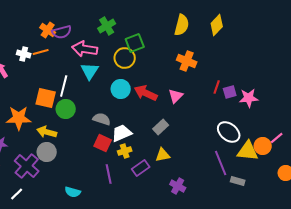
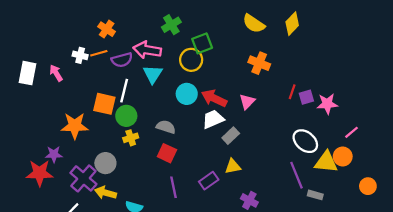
yellow semicircle: (182, 25) -> (254, 24), turned 110
purple semicircle: (62, 32) -> (122, 60), moved
yellow arrow: (47, 132) -> (105, 193), moved
white trapezoid: (122, 133) -> (213, 119), moved
pink line: (277, 138) -> (351, 132), moved
yellow cross: (125, 151) -> (131, 138), moved

